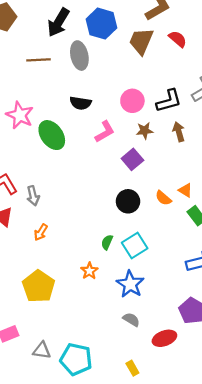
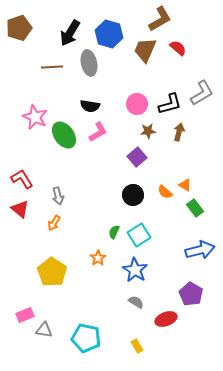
pink L-shape: (105, 132) -> (98, 132), moved
brown arrow: (179, 132) -> (179, 132), turned 30
gray arrow: (33, 196) -> (58, 196), moved
gray triangle: (42, 350) -> (44, 330), moved

